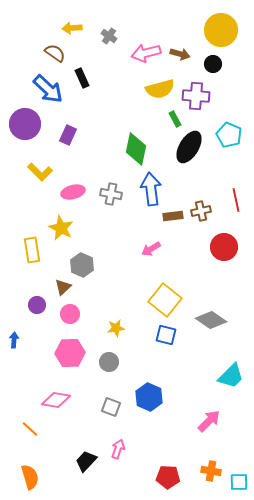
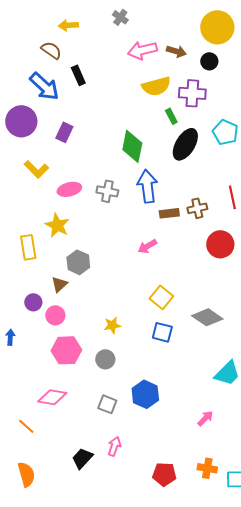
gray cross: (109, 36) -> (120, 17), moved
yellow square: (165, 300) -> (161, 297), size x0.7
pink circle: (70, 314) -> (55, 315), moved
pink arrow: (209, 421) -> (205, 418), size x0.7

